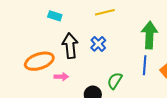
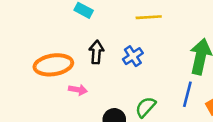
black arrow: (70, 46) -> (96, 52), size x0.7

